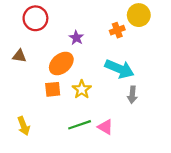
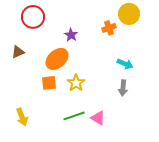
brown triangle: (19, 56) -> (18, 52), turned -32
cyan arrow: (119, 69) -> (125, 64), moved, size x0.6

